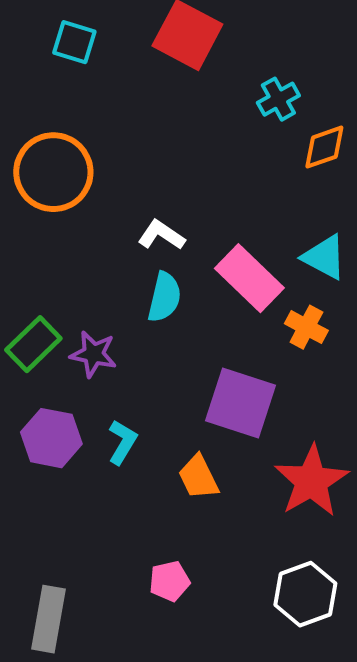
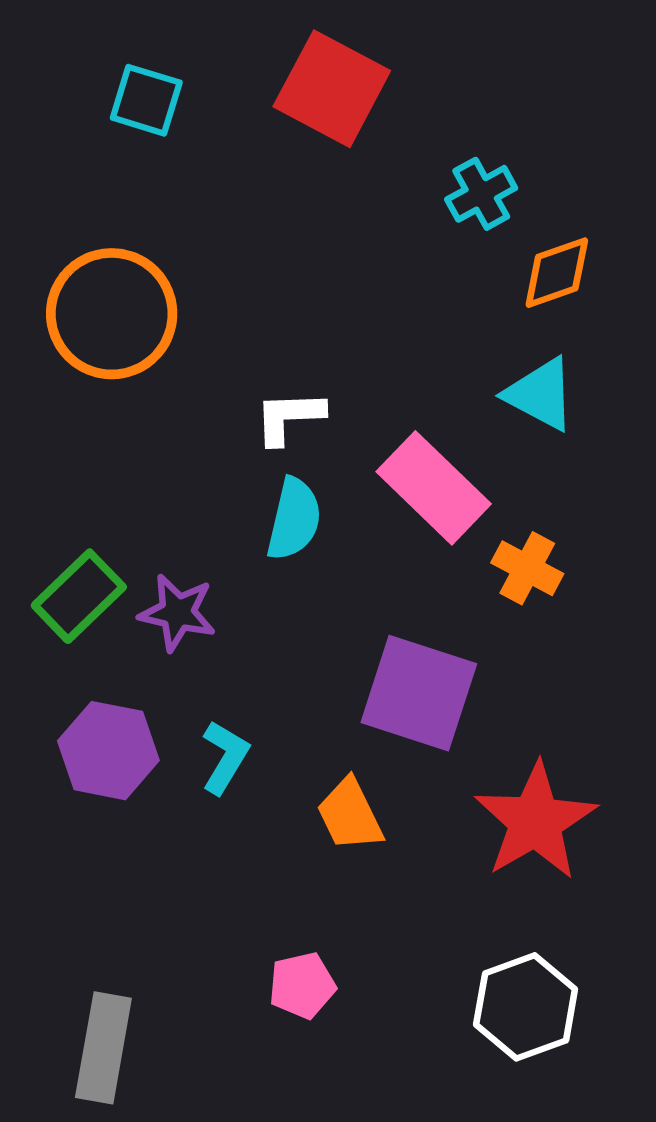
white L-shape: (161, 235) -> (289, 417), turned -36
cyan triangle: (324, 257) -> (540, 394), moved

